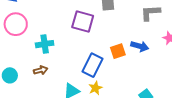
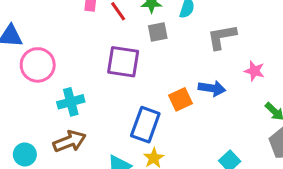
pink circle: (16, 24) -> (38, 65), moved
brown arrow: (41, 70) -> (70, 141), size x1.5

